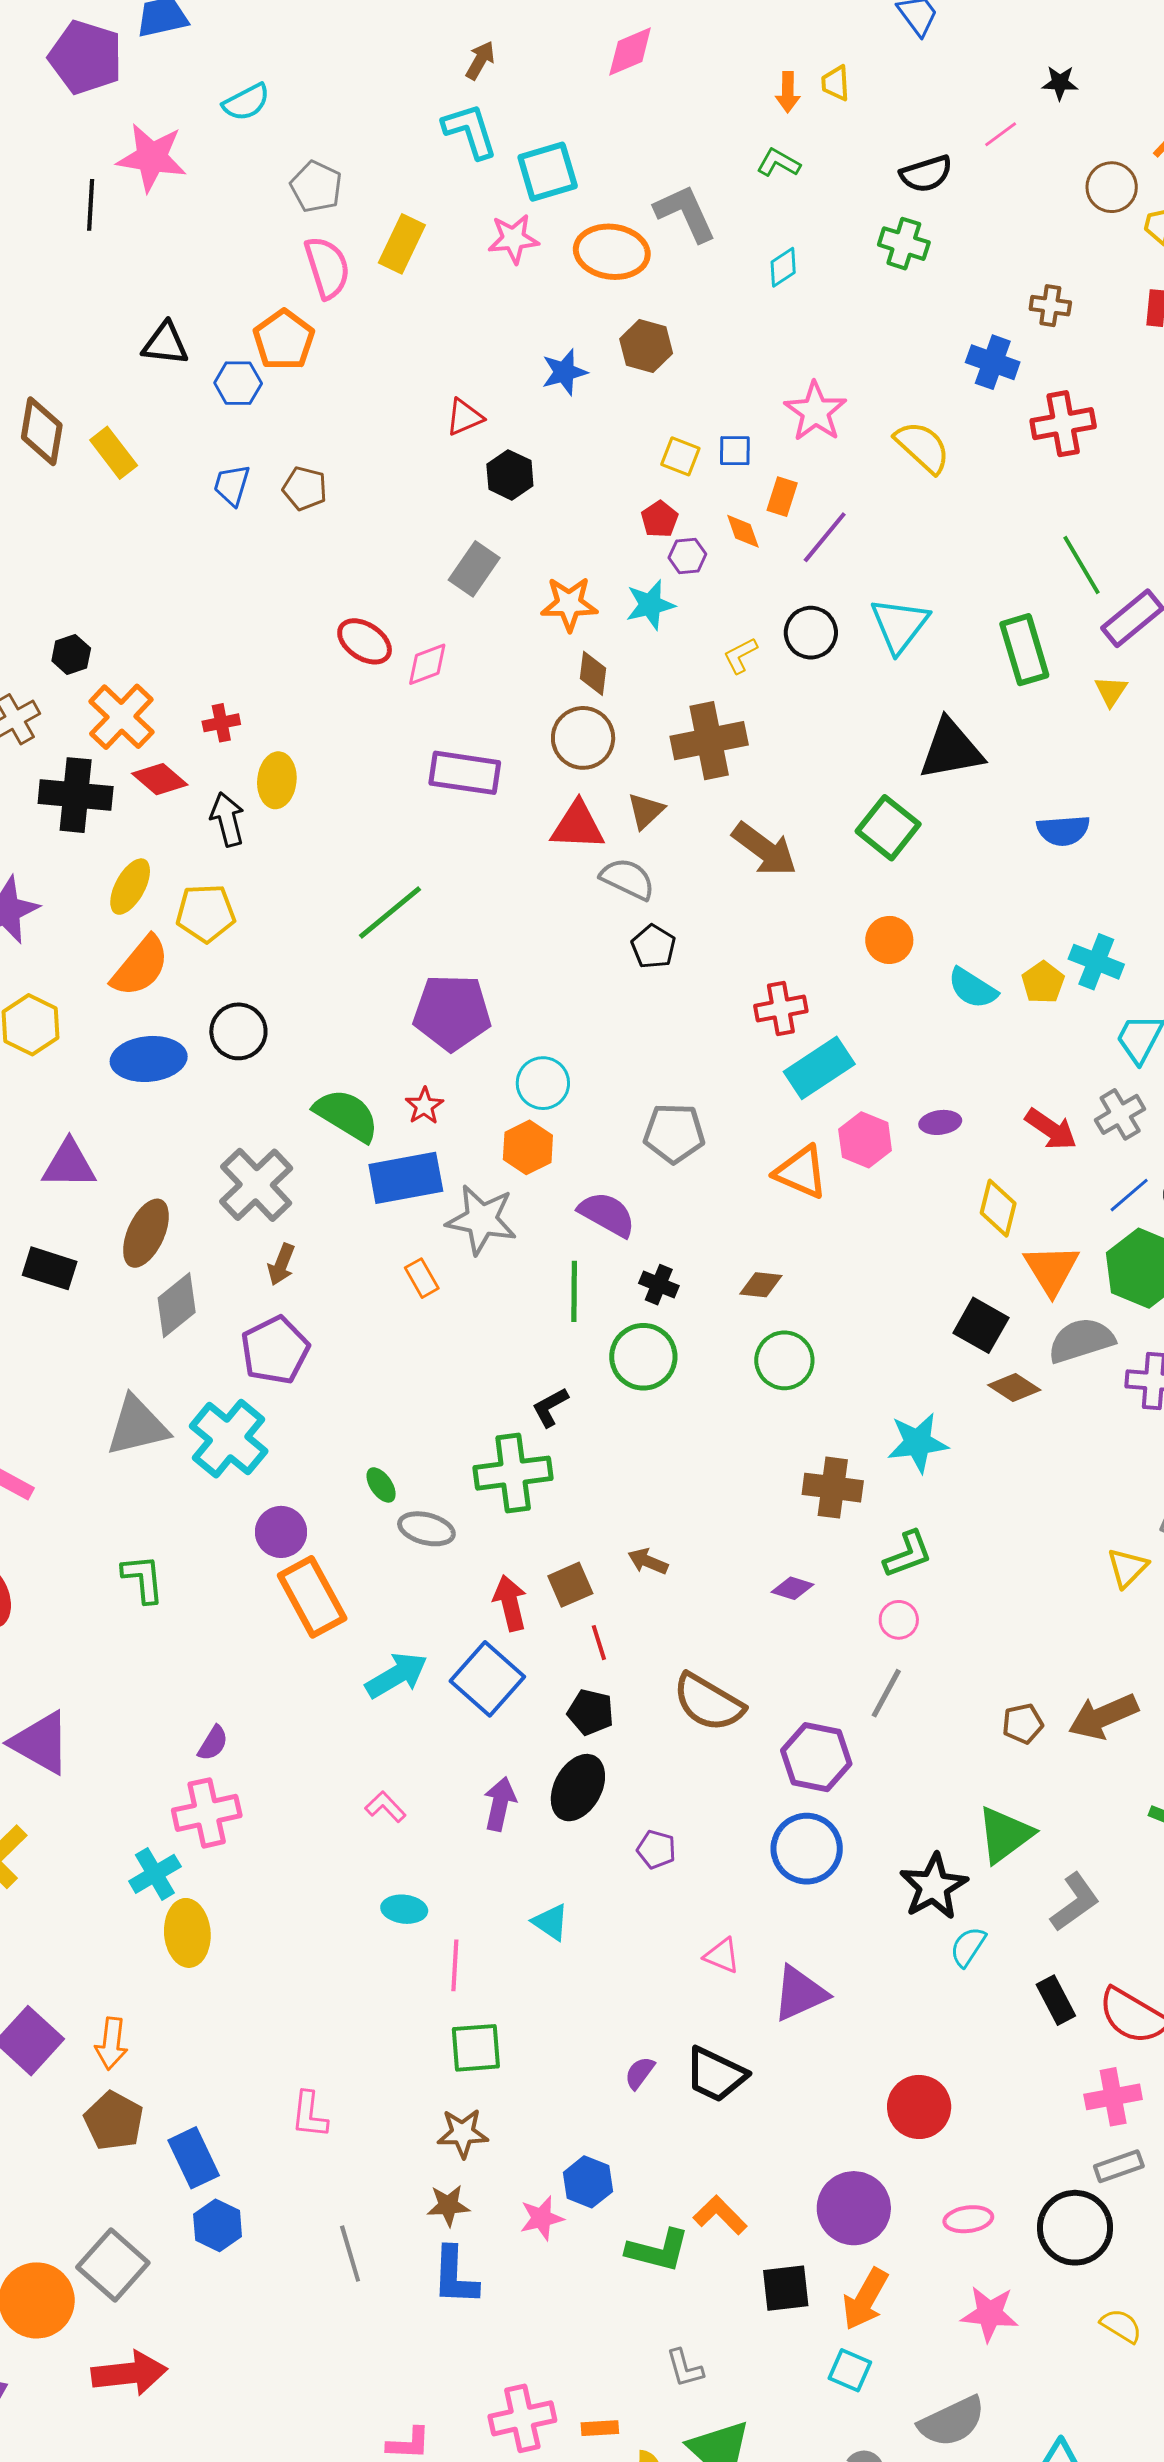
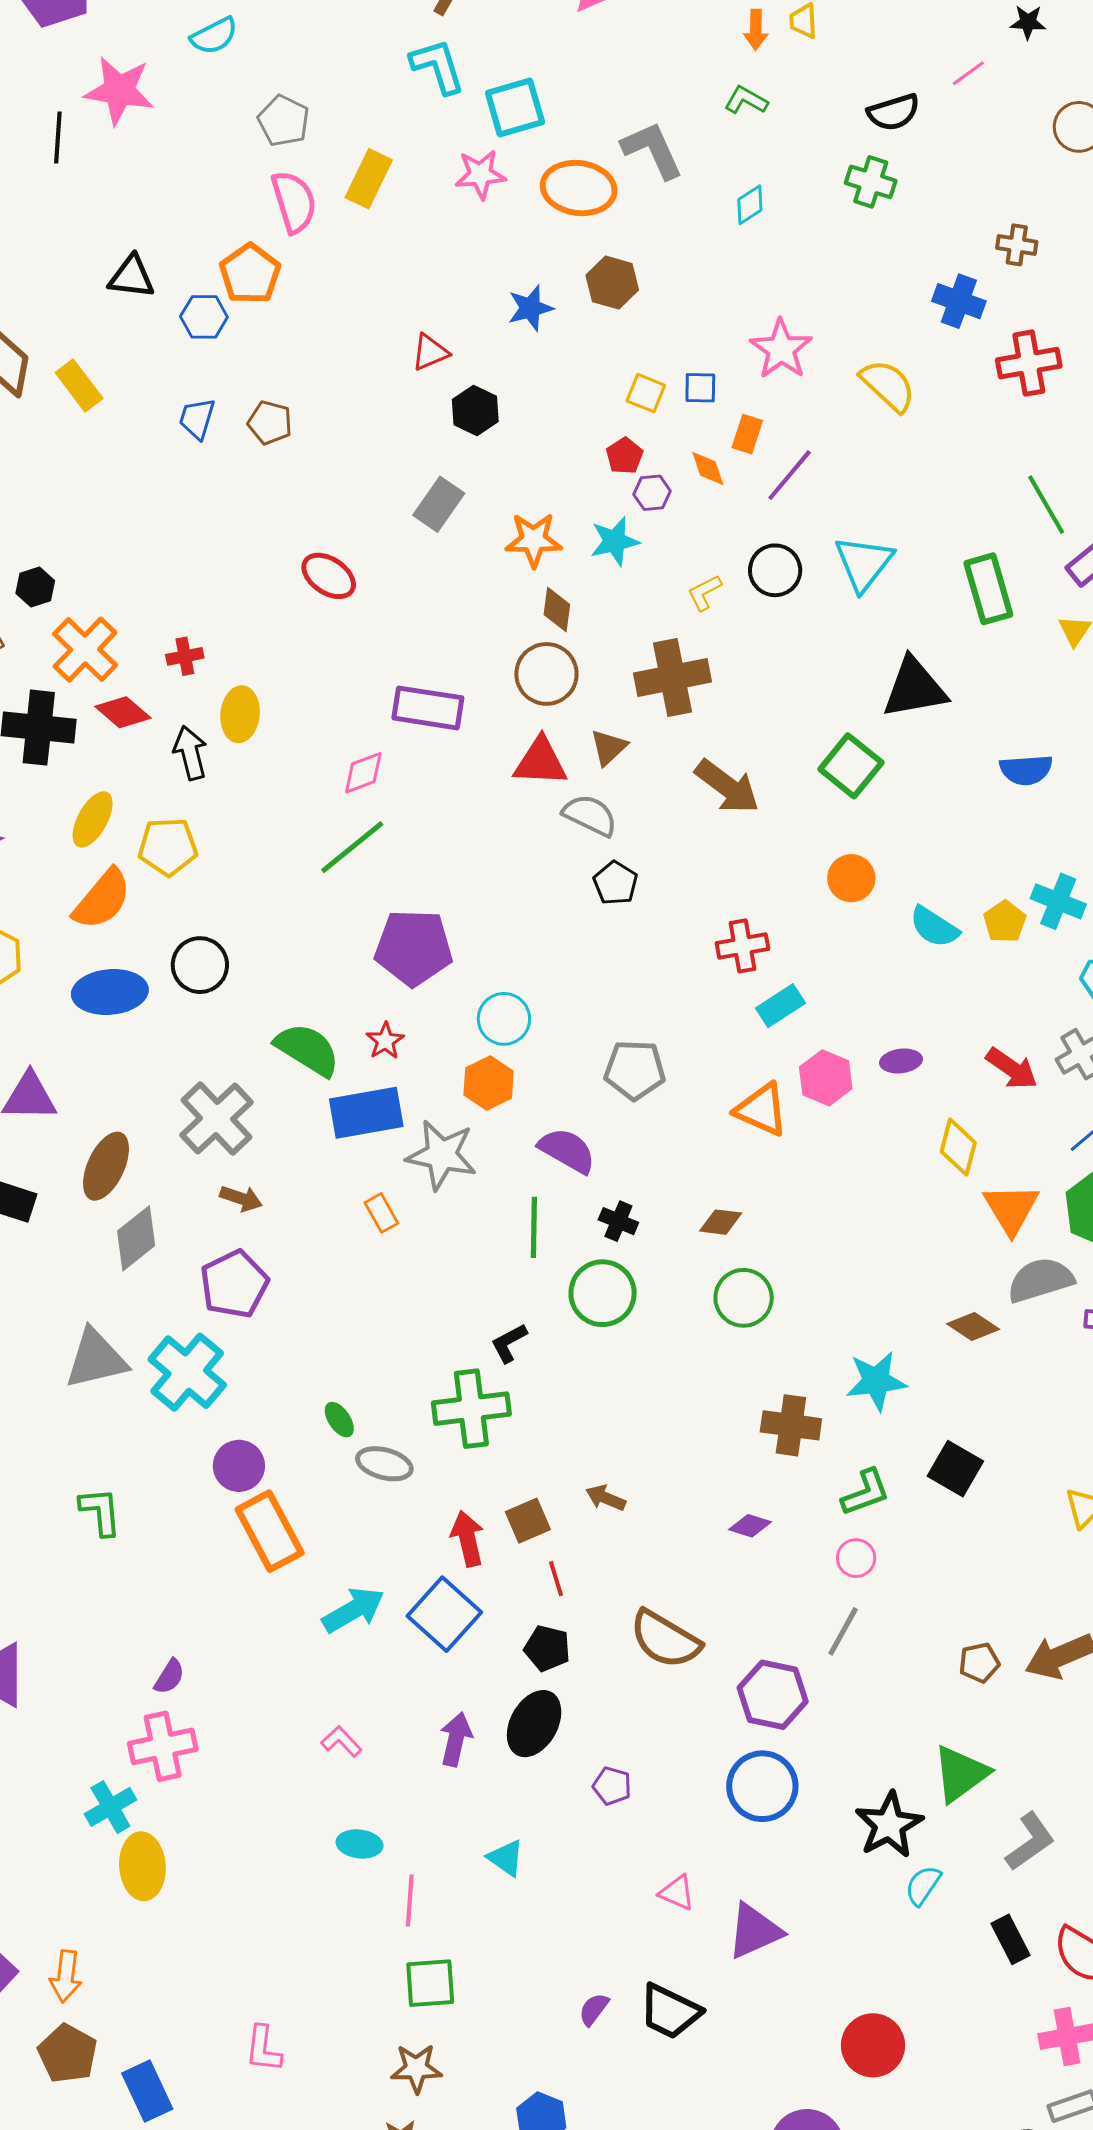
pink diamond: (427, 664) -> (363, 773), moved
cyan rectangle: (819, 1068) -> (780, 1006), size x0.7
brown arrow: (281, 1264) -> (241, 1198), turned -93
black square: (981, 1325) -> (955, 1469), moved

